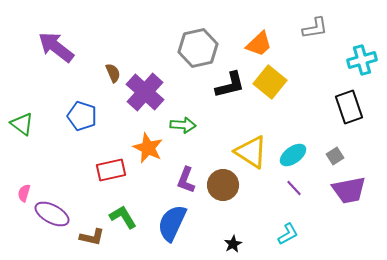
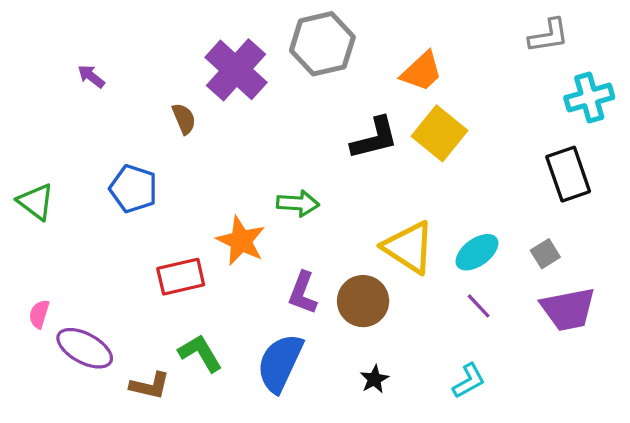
gray L-shape: (315, 28) -> (549, 36), moved
purple arrow: (56, 47) -> (91, 76), size x0.5
gray hexagon: (198, 48) -> (322, 44), moved
purple cross: (145, 92) -> (236, 70), moved
black star: (233, 244) -> (374, 379), moved

